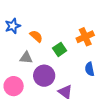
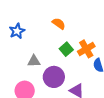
orange semicircle: (36, 36) -> (59, 24), moved
orange cross: (85, 37) -> (86, 49), moved

